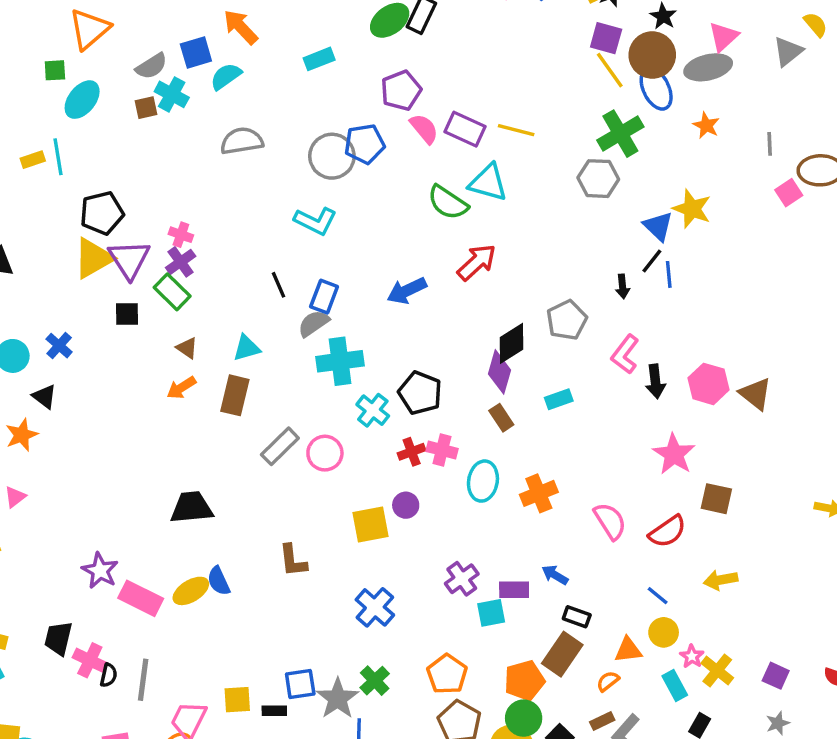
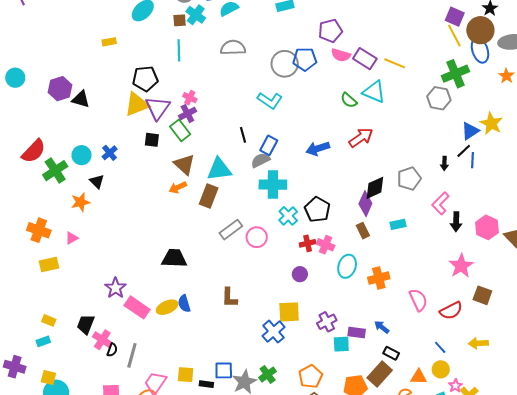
pink semicircle: (424, 129) -> (341, 55), turned 138
cyan line: (58, 157) -> (179, 50), moved
green semicircle: (448, 203) -> (349, 100), size x0.7
blue triangle: (658, 226) -> (470, 131), turned 36
brown triangle: (187, 348) -> (184, 165), size x1.6
cyan triangle: (247, 348) -> (219, 169), size x1.5
yellow square: (370, 524) -> (289, 312), moved

